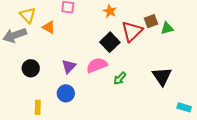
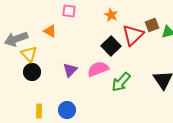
yellow triangle: (28, 15) -> (29, 54), moved
green arrow: (120, 78) -> (121, 82), size x1.5
blue circle: (66, 93) -> (67, 110), moved

